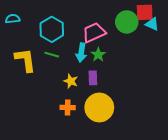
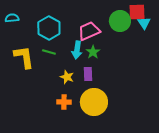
cyan triangle: (152, 24) -> (144, 23), turned 32

